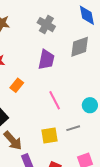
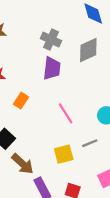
gray cross: (46, 25) -> (51, 40), moved

